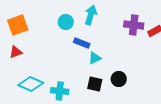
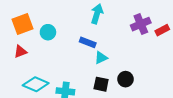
cyan circle: (66, 22) -> (48, 32), moved
purple cross: (134, 25) -> (141, 24), turned -30

